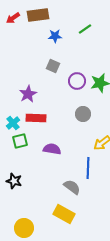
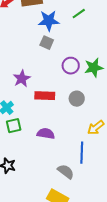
blue star: (55, 36) -> (49, 21), size x1.5
gray square: (53, 66) -> (47, 43), moved
red rectangle: (36, 118) -> (45, 96), moved

